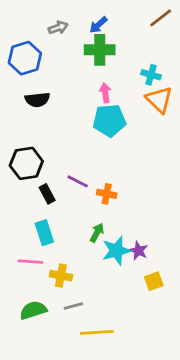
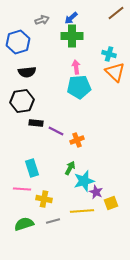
black hexagon: (26, 163) -> (22, 101), moved
black rectangle: (47, 194) -> (36, 123), moved, turned -56
orange cross: (107, 194) -> (77, 140), turned -32
purple star: (138, 251) -> (96, 192), moved
yellow line: (97, 332) -> (82, 211), moved

